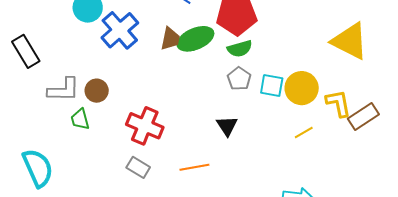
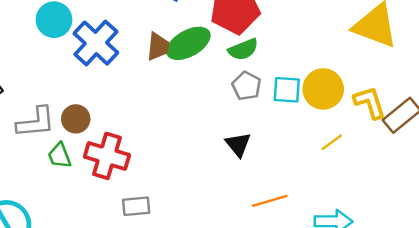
red cross: (145, 126) -> (107, 156), moved
gray rectangle: (138, 167) -> (136, 206), turned -30
orange line: (194, 167) -> (270, 201), moved

